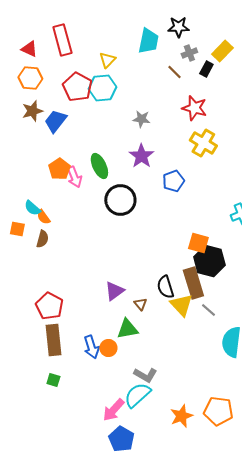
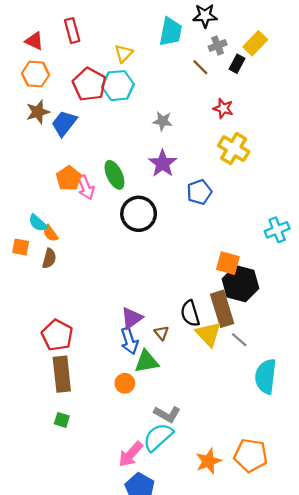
red rectangle: (62, 40) -> (72, 31), size x0.7
red star: (194, 108) -> (223, 108), size x0.7
blue arrow: (91, 347) -> (129, 341), moved

